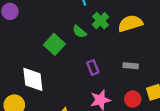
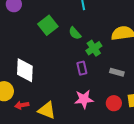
green cross: (100, 21) -> (94, 48), moved
green square: (54, 44) -> (48, 25), moved

